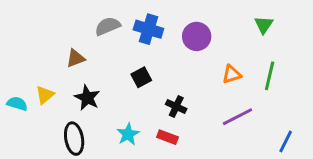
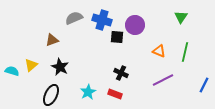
orange triangle: (232, 74) -> (159, 51), turned 40
black square: (141, 77) -> (117, 37), moved, turned 32
black ellipse: (74, 139) -> (51, 95), turned 35
blue line: (286, 142) -> (204, 85), moved

